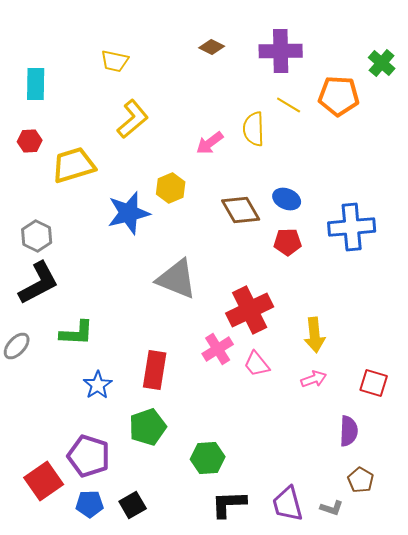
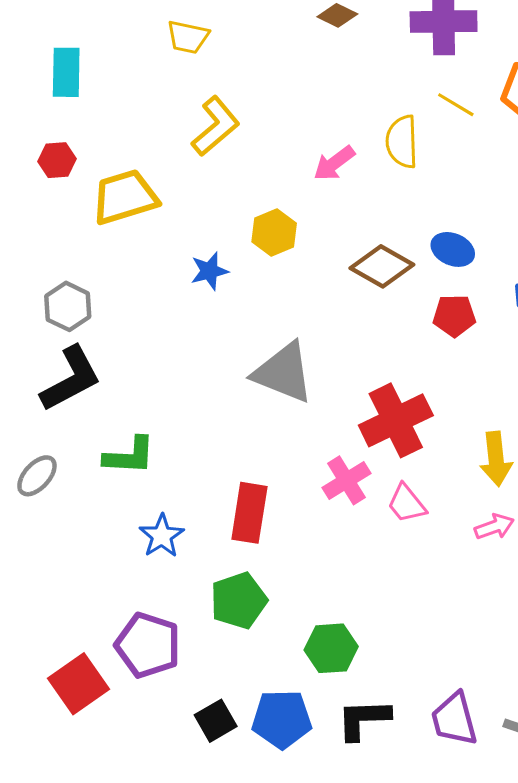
brown diamond: (241, 210) -> (382, 266), turned -30
blue star: (129, 213) -> (209, 271), size x0.6
blue pentagon: (90, 504) -> (282, 719), moved, size x1.4

